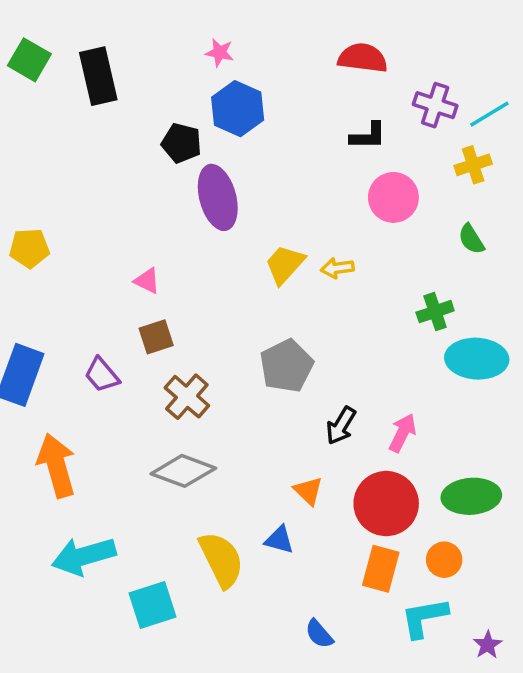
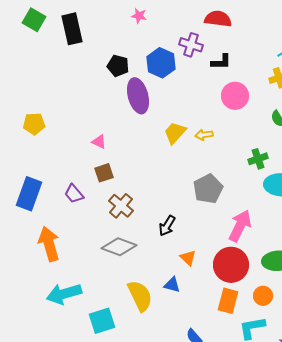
purple cross: (435, 105) -> (191, 45), moved
blue hexagon: (238, 109) -> (161, 63), moved
gray pentagon: (287, 366) -> (208, 189), moved
black arrow: (341, 426) -> (167, 226), moved
pink arrow: (402, 433) -> (240, 226), size x1.5

